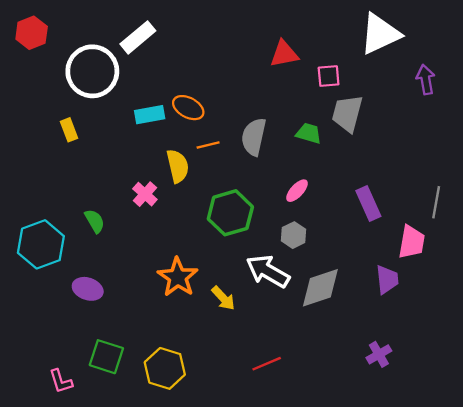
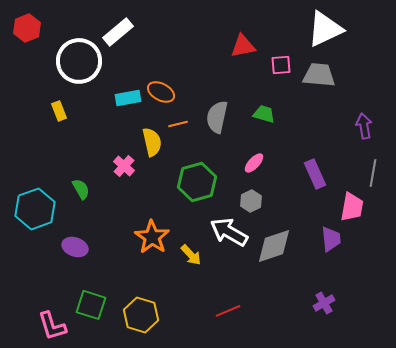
purple arrow: (426, 80) -> (364, 126), moved
gray trapezoid: (347, 113) -> (319, 75), moved, turned 80
pink L-shape: (61, 381) -> (52, 326), size x1.4

